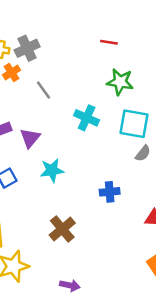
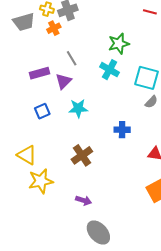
red line: (109, 42) -> (150, 12), moved
green star: (120, 82) -> (119, 44), moved, turned -30
gray line: (43, 90) -> (72, 58), moved

